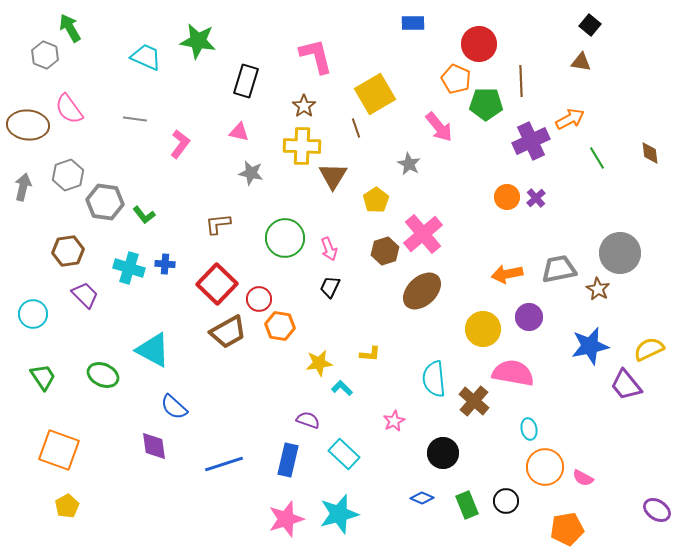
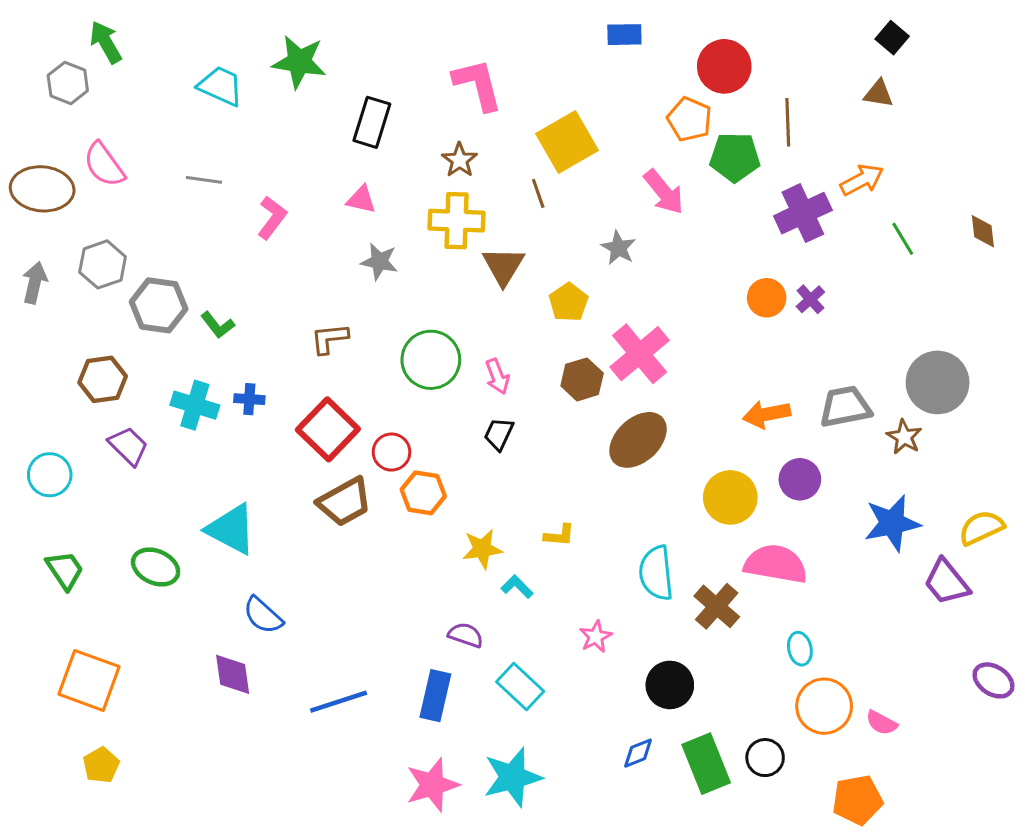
blue diamond: (422, 498) -> (638, 753), turned -45
green rectangle: (467, 505) -> (706, 764), size x1.4
purple ellipse: (657, 510) -> (993, 680), moved

